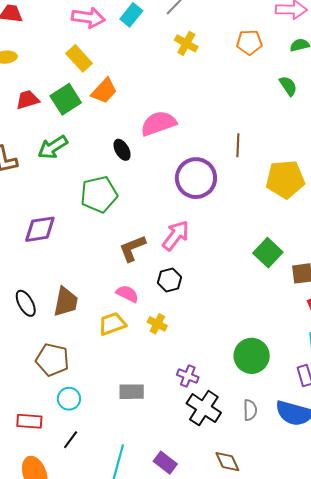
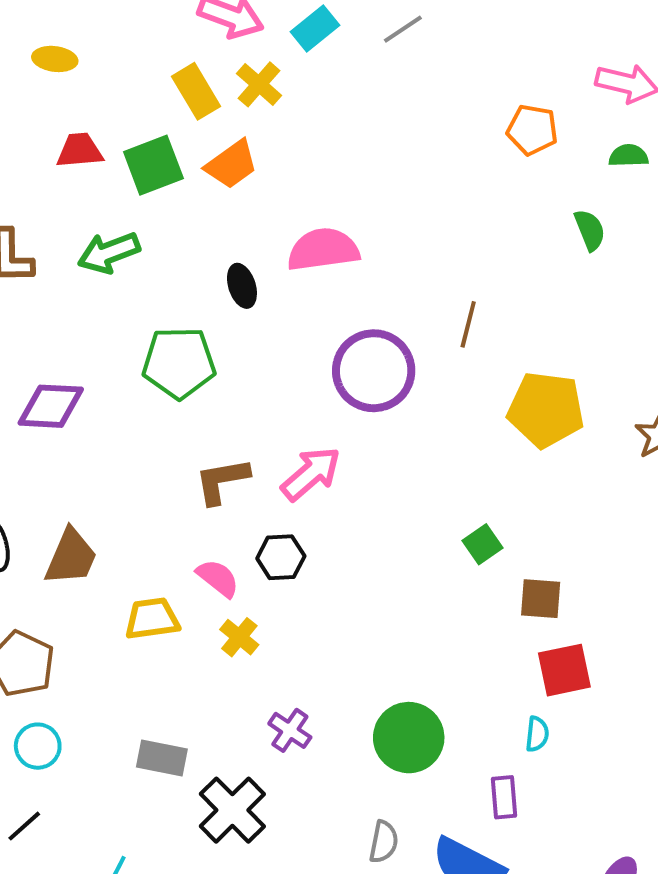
yellow cross: (186, 43) -> (259, 84), moved
green square: (268, 253) -> (483, 544), size x0.7
pink semicircle: (127, 294) -> (218, 578), moved
purple cross: (188, 376) -> (290, 730), moved
black cross: (204, 408) -> (232, 810), moved

